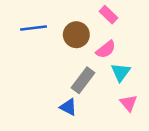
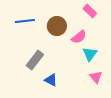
pink rectangle: (108, 15) -> (90, 11), moved
gray rectangle: (83, 80) -> (35, 60), moved

